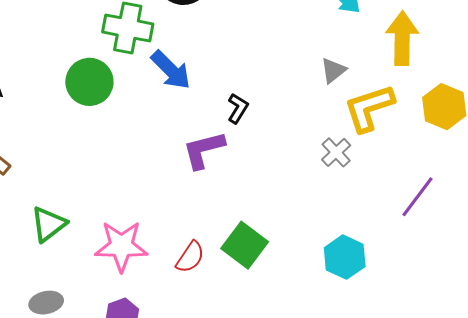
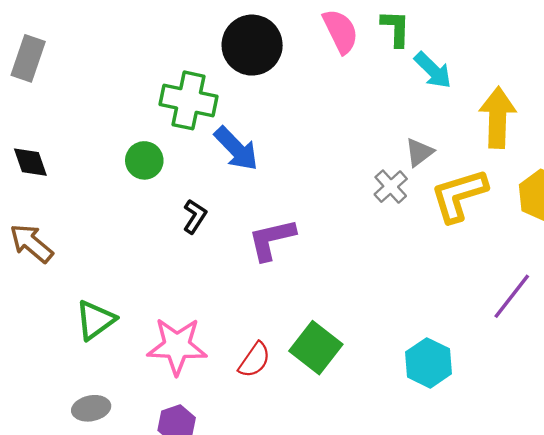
green circle: (89, 82) -> (144, 160), size x0.7
black L-shape: (238, 108) -> (195, 216), moved
gray cross: (336, 152) -> (391, 187), moved

